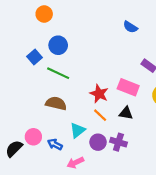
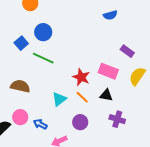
blue semicircle: (130, 27) -> (110, 15), turned -48
brown semicircle: (56, 103) -> (20, 86), moved
cyan triangle: (78, 130) -> (59, 99), moved
purple cross: (118, 142) -> (117, 119), moved

